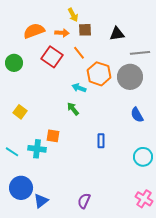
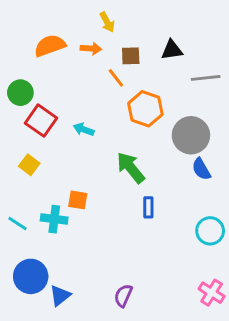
brown square: (85, 30) -> (131, 56), moved
red square: (52, 57) -> (41, 121), moved
gray circle: (130, 77) -> (191, 135), moved
cyan arrow: (79, 88) -> (84, 129), moved
green arrow: (73, 109) -> (131, 168), moved, size x1.6

